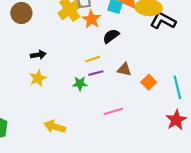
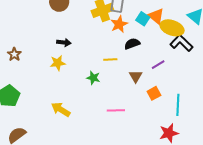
brown triangle: (124, 69) -> (136, 76), turned 32
purple line: (96, 73) -> (158, 65), moved, turned -32

